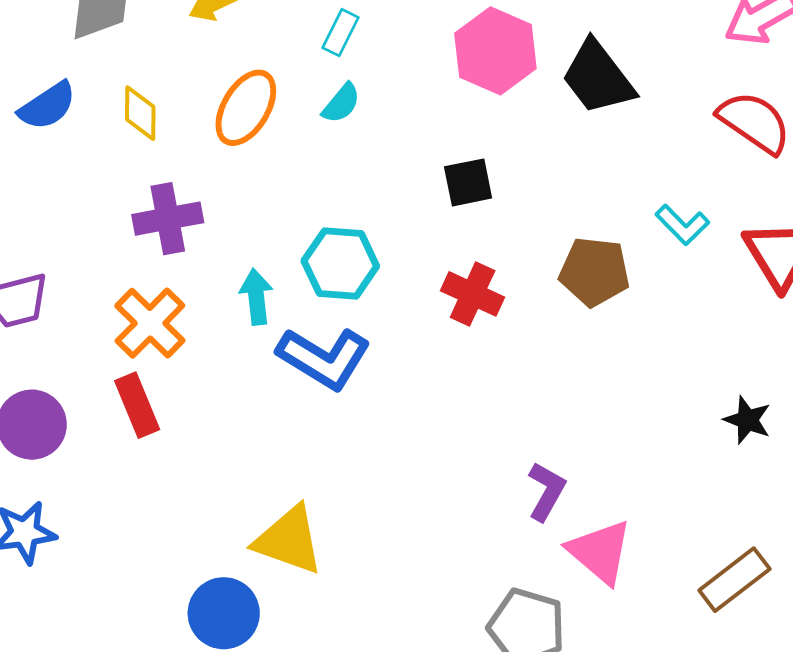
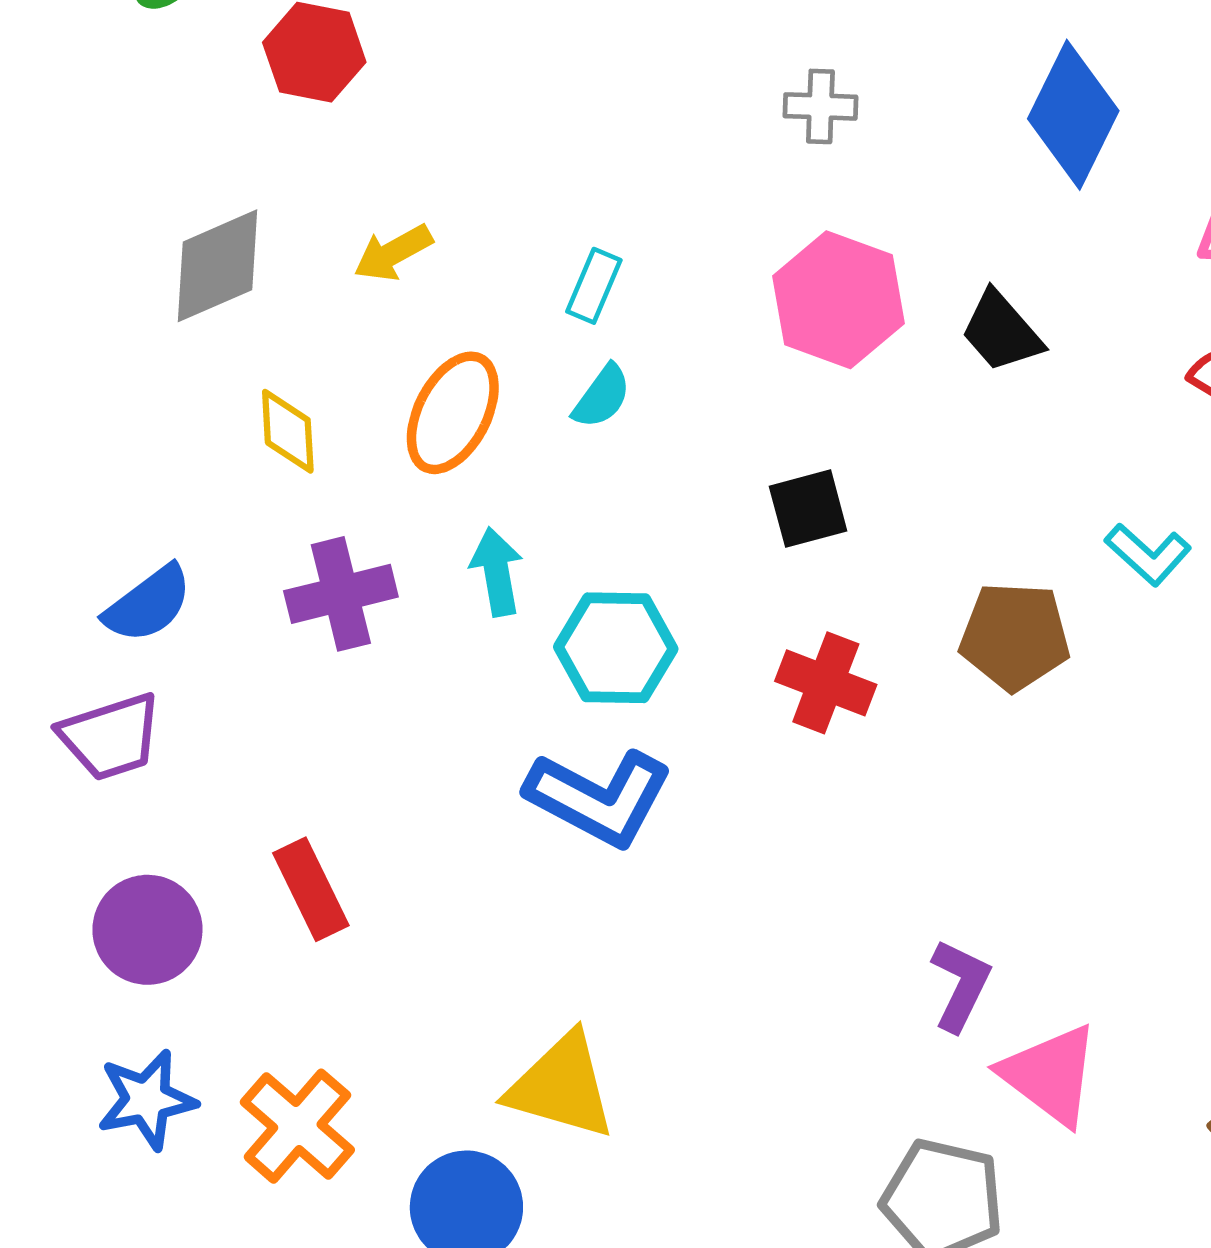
black trapezoid: (598, 77) -> (1001, 332), size x0.7
blue semicircle: (47, 106) -> (148, 604), moved
cyan arrow: (256, 297) -> (497, 572), moved
orange cross: (150, 323) -> (297, 1126), moved

